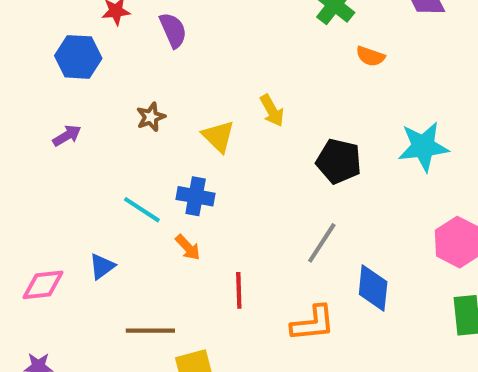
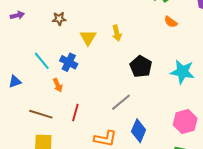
brown line: (150, 331) -> (41, 114), moved

